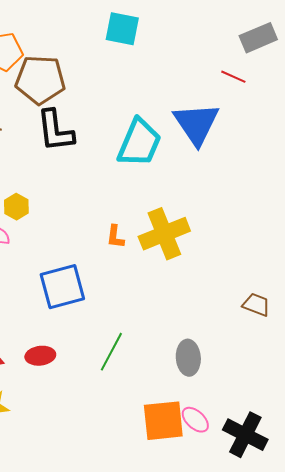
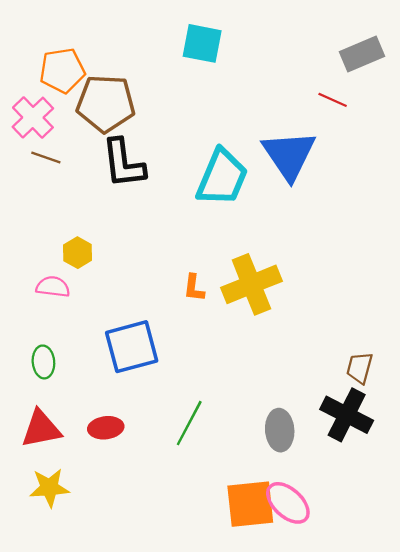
brown trapezoid: (256, 305) -> (360, 368), turned -96
pink ellipse: (195, 420) -> (288, 503), size x1.4
black cross: (245, 435) -> (347, 415), moved

